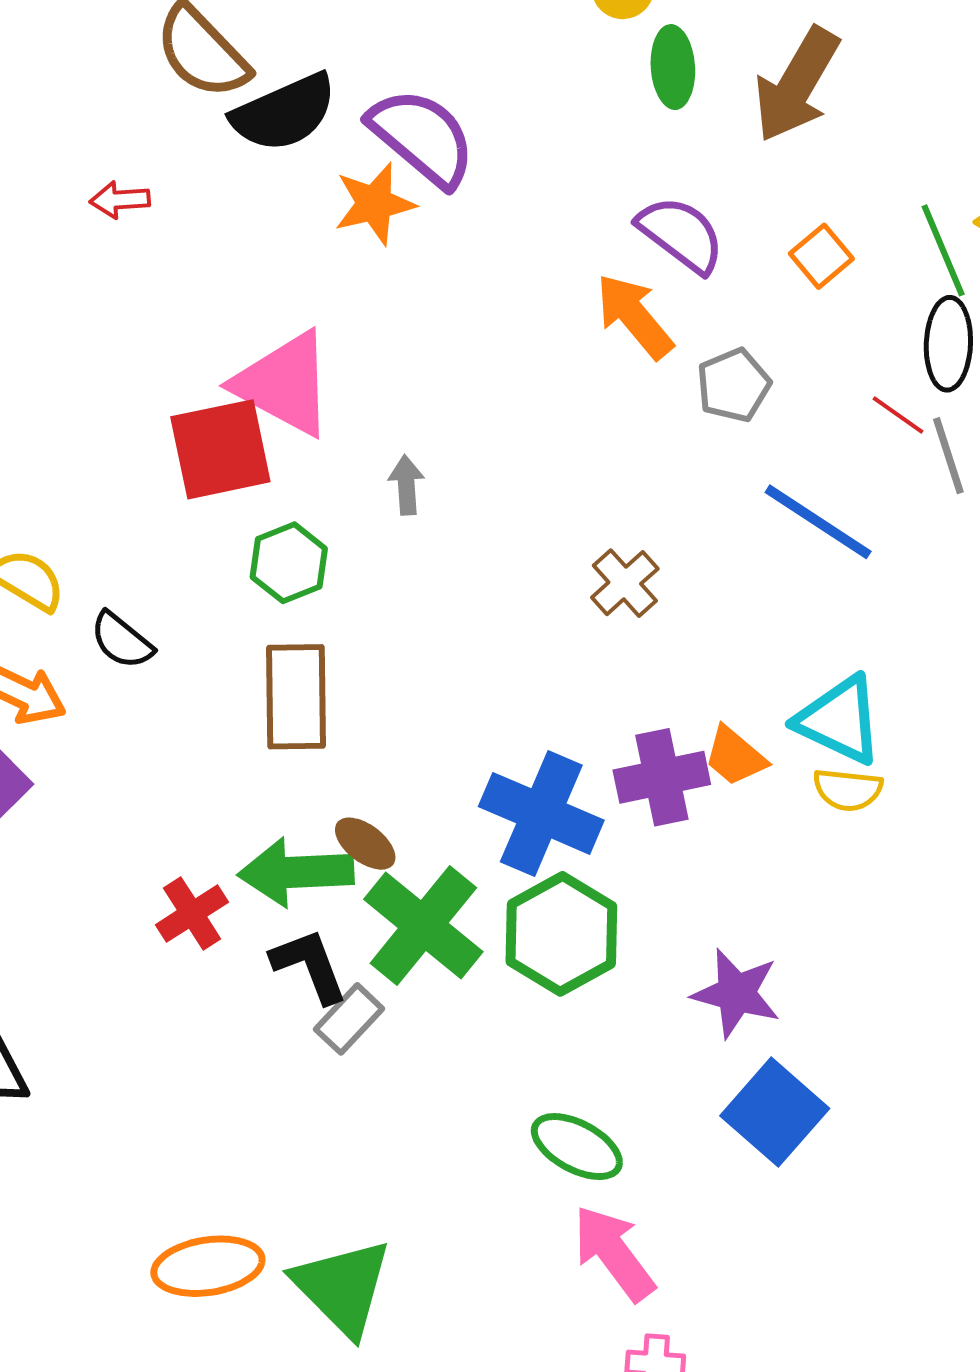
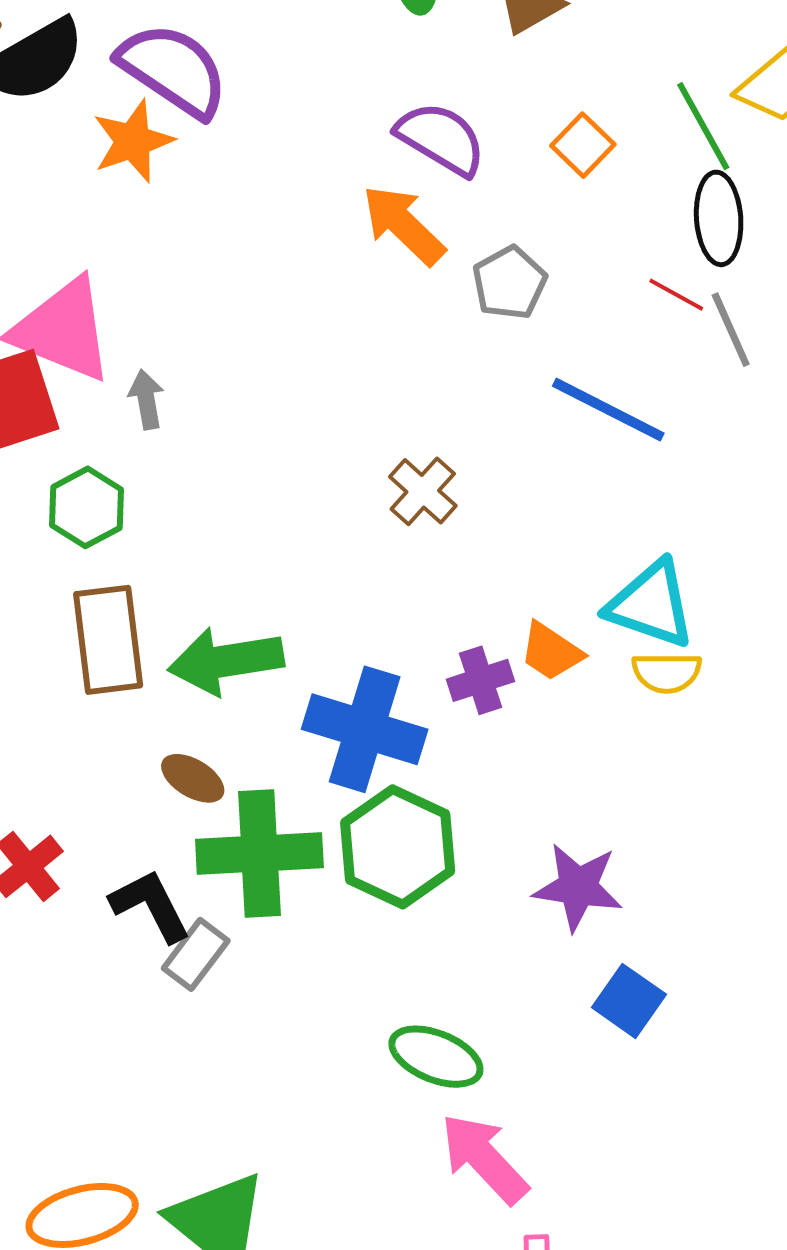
gray arrow: (406, 485) -> (146, 399), moved
purple cross: (662, 777) -> (480, 680), size x0.7
green arrow: (296, 872) -> (226, 661), moved
green cross: (423, 926) -> (259, 853), turned -36
blue square: (775, 1112) -> (629, 1001), size x0.7

